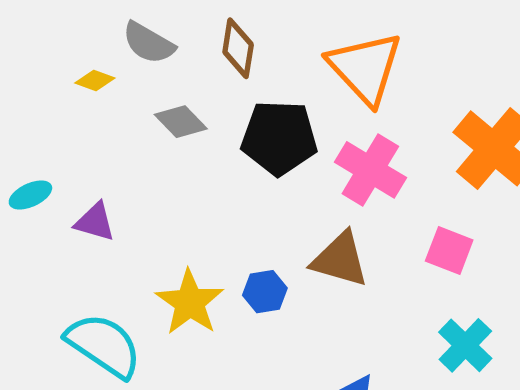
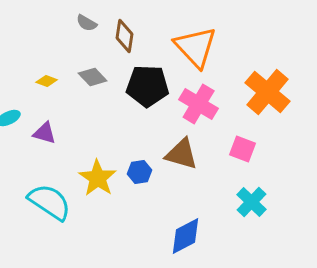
gray semicircle: (149, 43) -> (87, 23), moved, size x0.7
yellow diamond: (95, 80) -> (47, 81), moved

